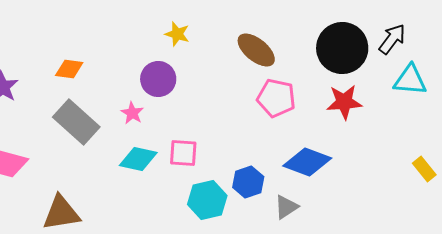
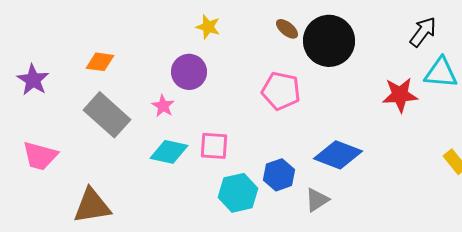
black circle: (342, 48) -> (329, 41), moved
brown ellipse: (256, 50) -> (287, 29), moved, size x0.6
pink pentagon: (276, 98) -> (281, 91), moved
red star: (344, 102) -> (400, 95), moved

